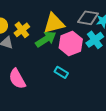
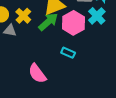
pink semicircle: (17, 79) -> (37, 74), moved

